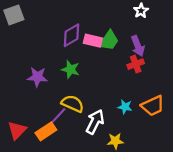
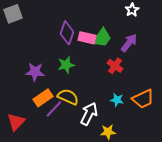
purple diamond: (72, 35) -> (67, 33), turned -40
purple arrow: (138, 46) -> (129, 43), turned -120
red cross: (136, 64) -> (115, 66), moved, turned -35
green star: (70, 69) -> (66, 65), turned -30
orange rectangle: (46, 131) -> (43, 98), moved

